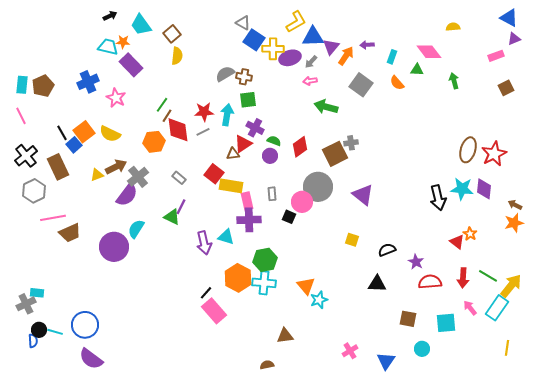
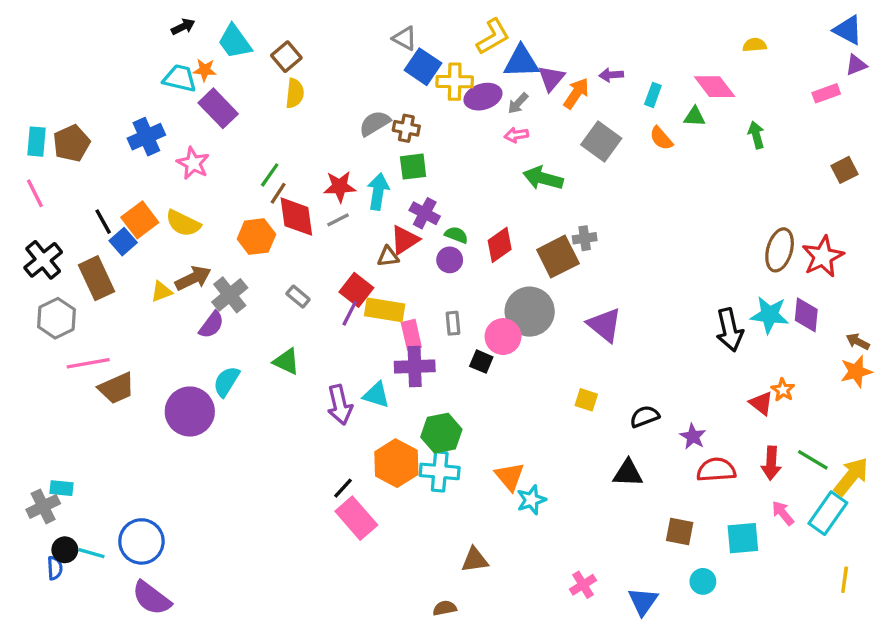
brown square: (506, 88) -> (845, 170), moved
purple semicircle: (127, 195) -> (211, 325), size x0.7
purple line: (181, 207) -> (350, 313), moved

